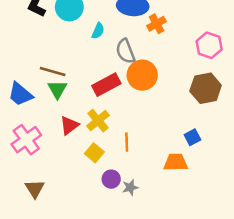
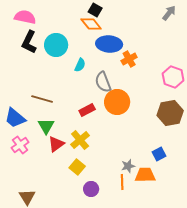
red rectangle: (106, 85) -> (87, 110), size x0.7
green triangle: (57, 89) -> (46, 126), moved
pink cross: (26, 140) -> (20, 145), moved, size x0.7
orange line: (127, 142) -> (122, 182), moved
gray star: (130, 187) -> (128, 166), moved

